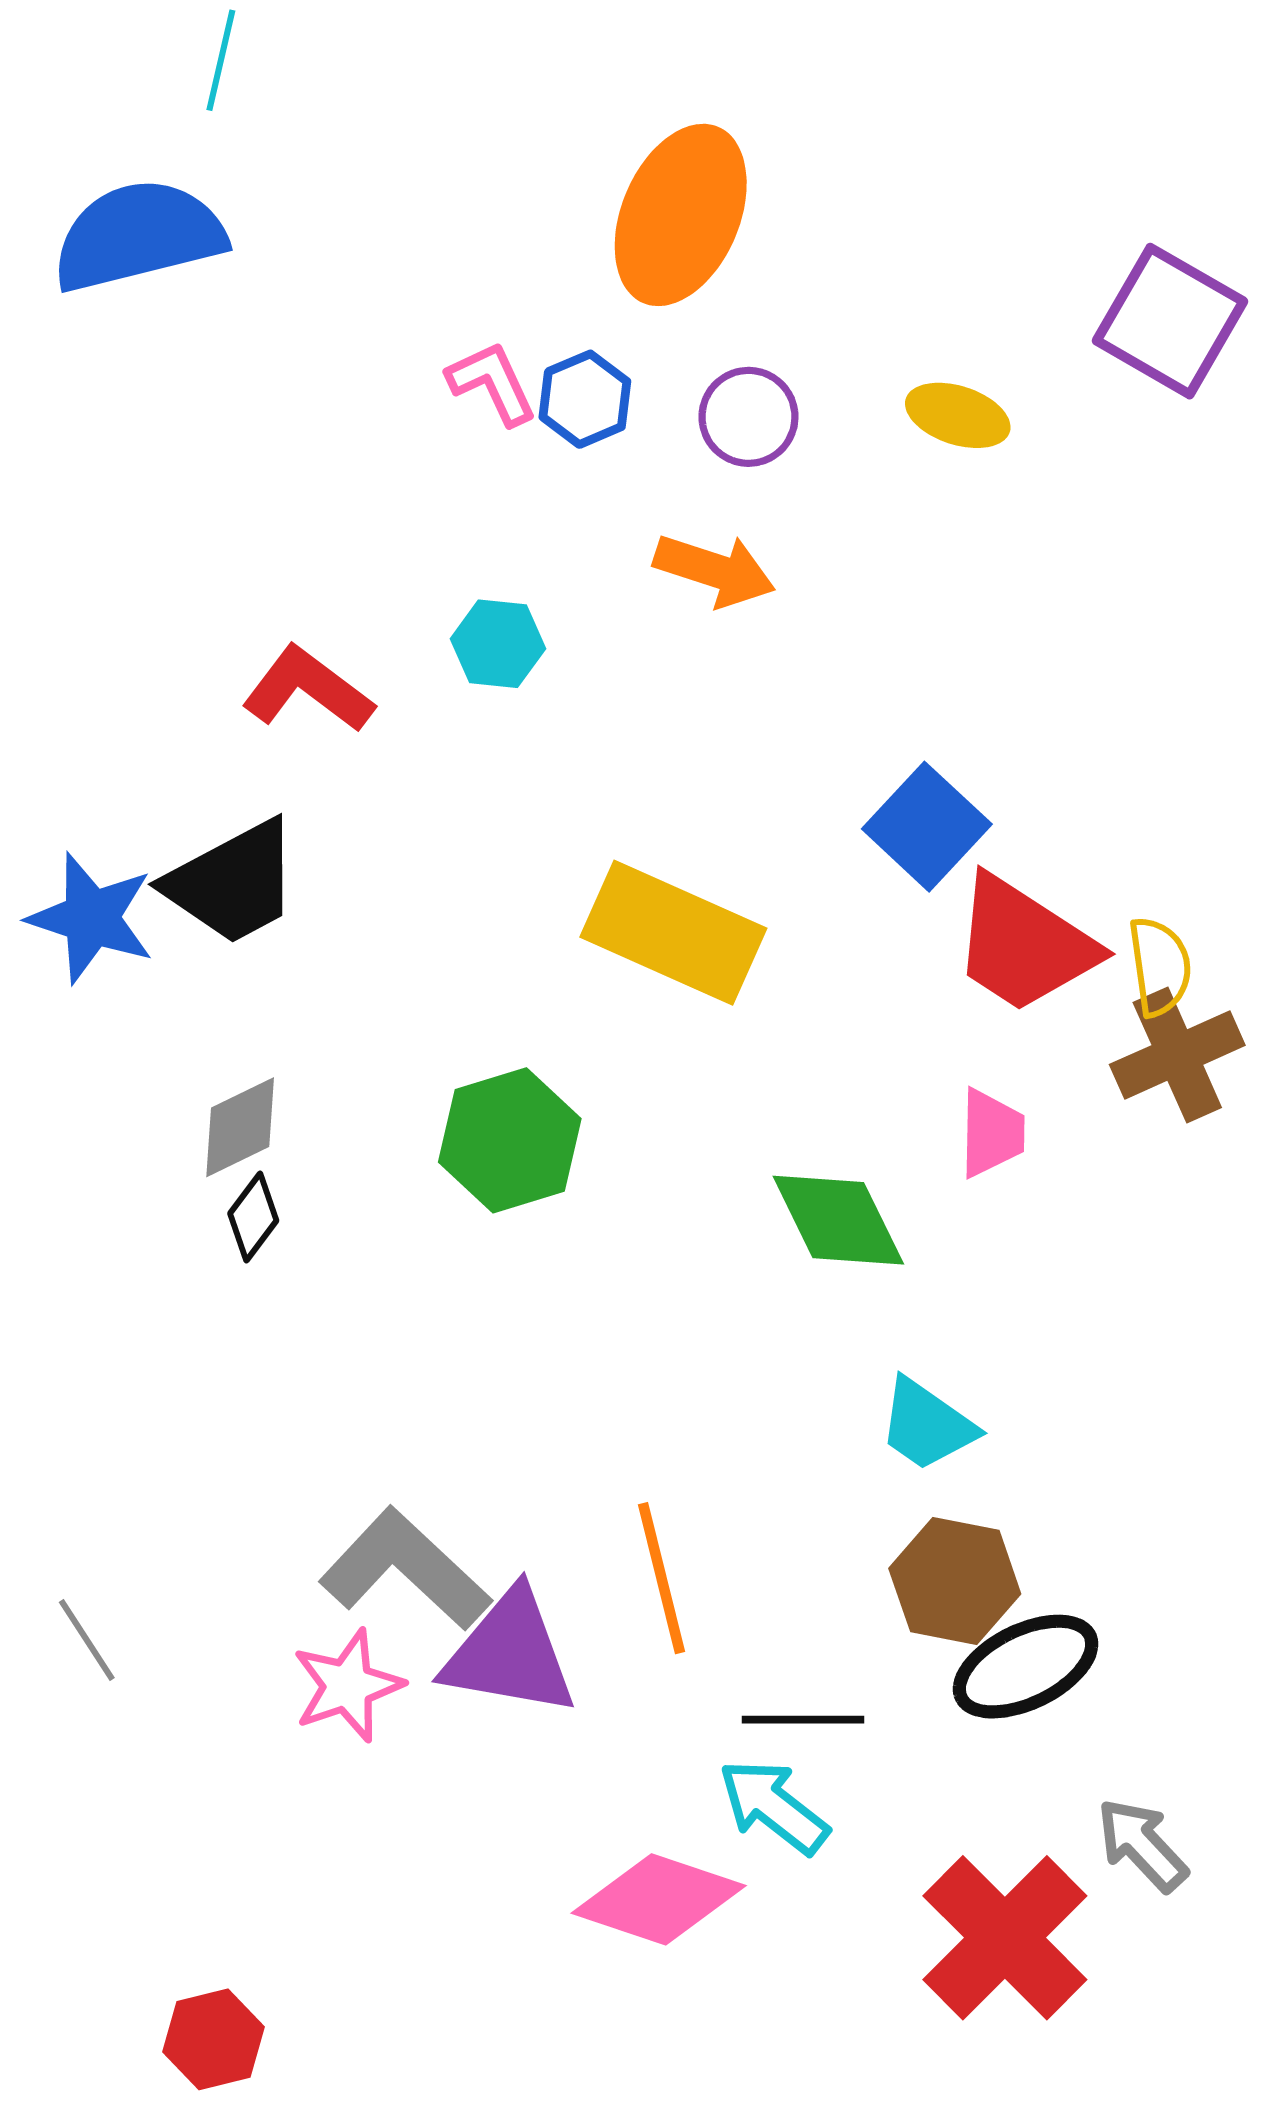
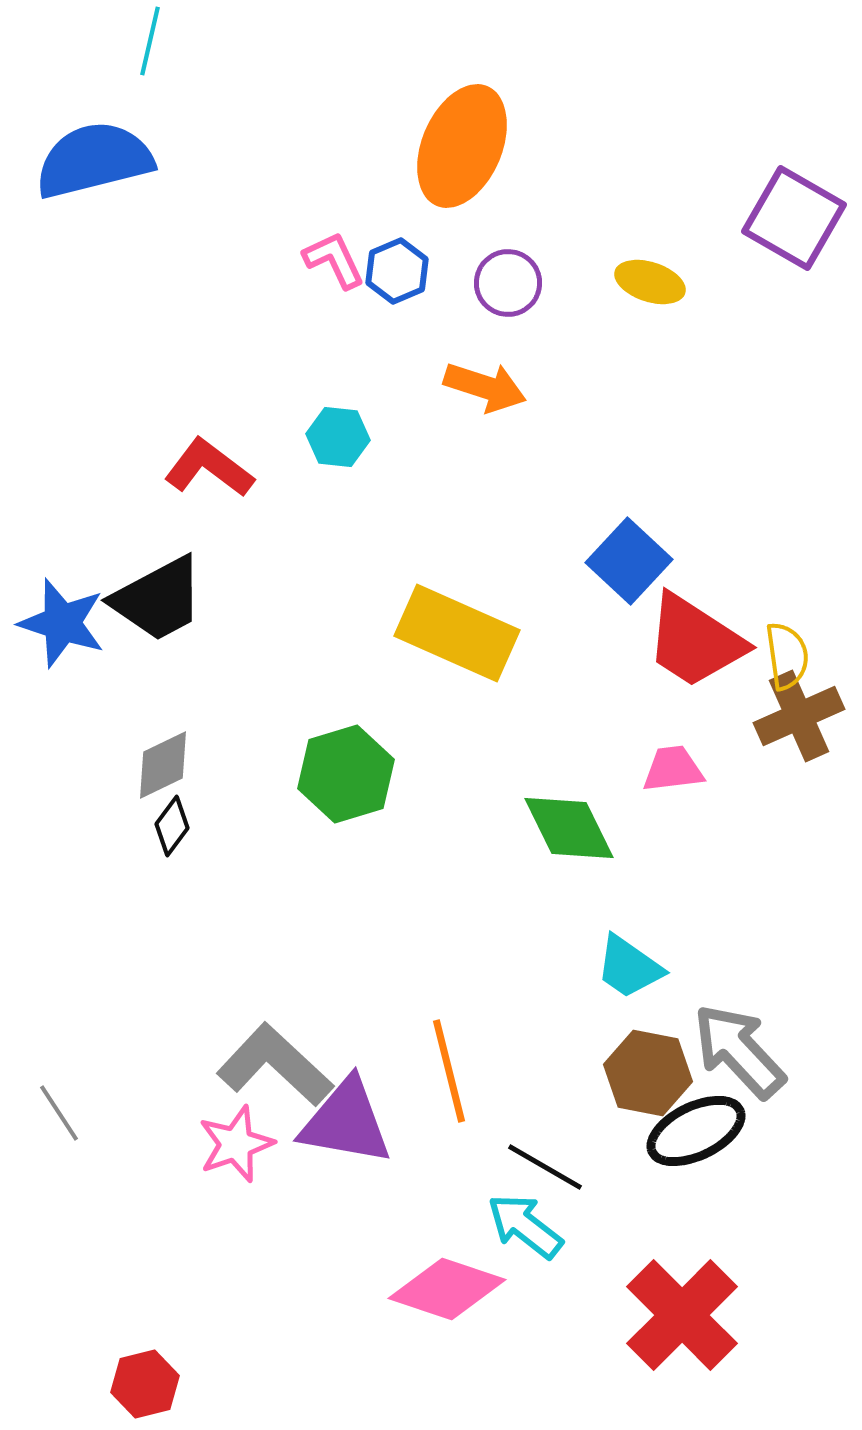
pink trapezoid: (992, 1133) -> (673, 769), turned -98
black line: (803, 1720) -> (545, 1167), turned 30
gray arrow: (1142, 1845) -> (739, 1051), moved, size x1.5

